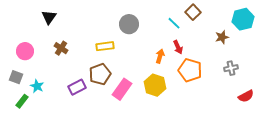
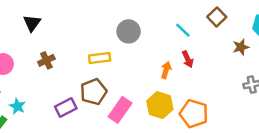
brown square: (193, 12) -> (217, 17), moved
brown cross: (61, 48) -> (46, 60), turned 32
orange pentagon: (190, 70) -> (194, 114), moved

